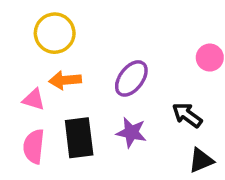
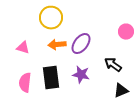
yellow circle: (55, 33) -> (51, 18), moved
orange arrow: (65, 80) -> (57, 45), moved
pink triangle: (34, 99) -> (23, 48), moved

